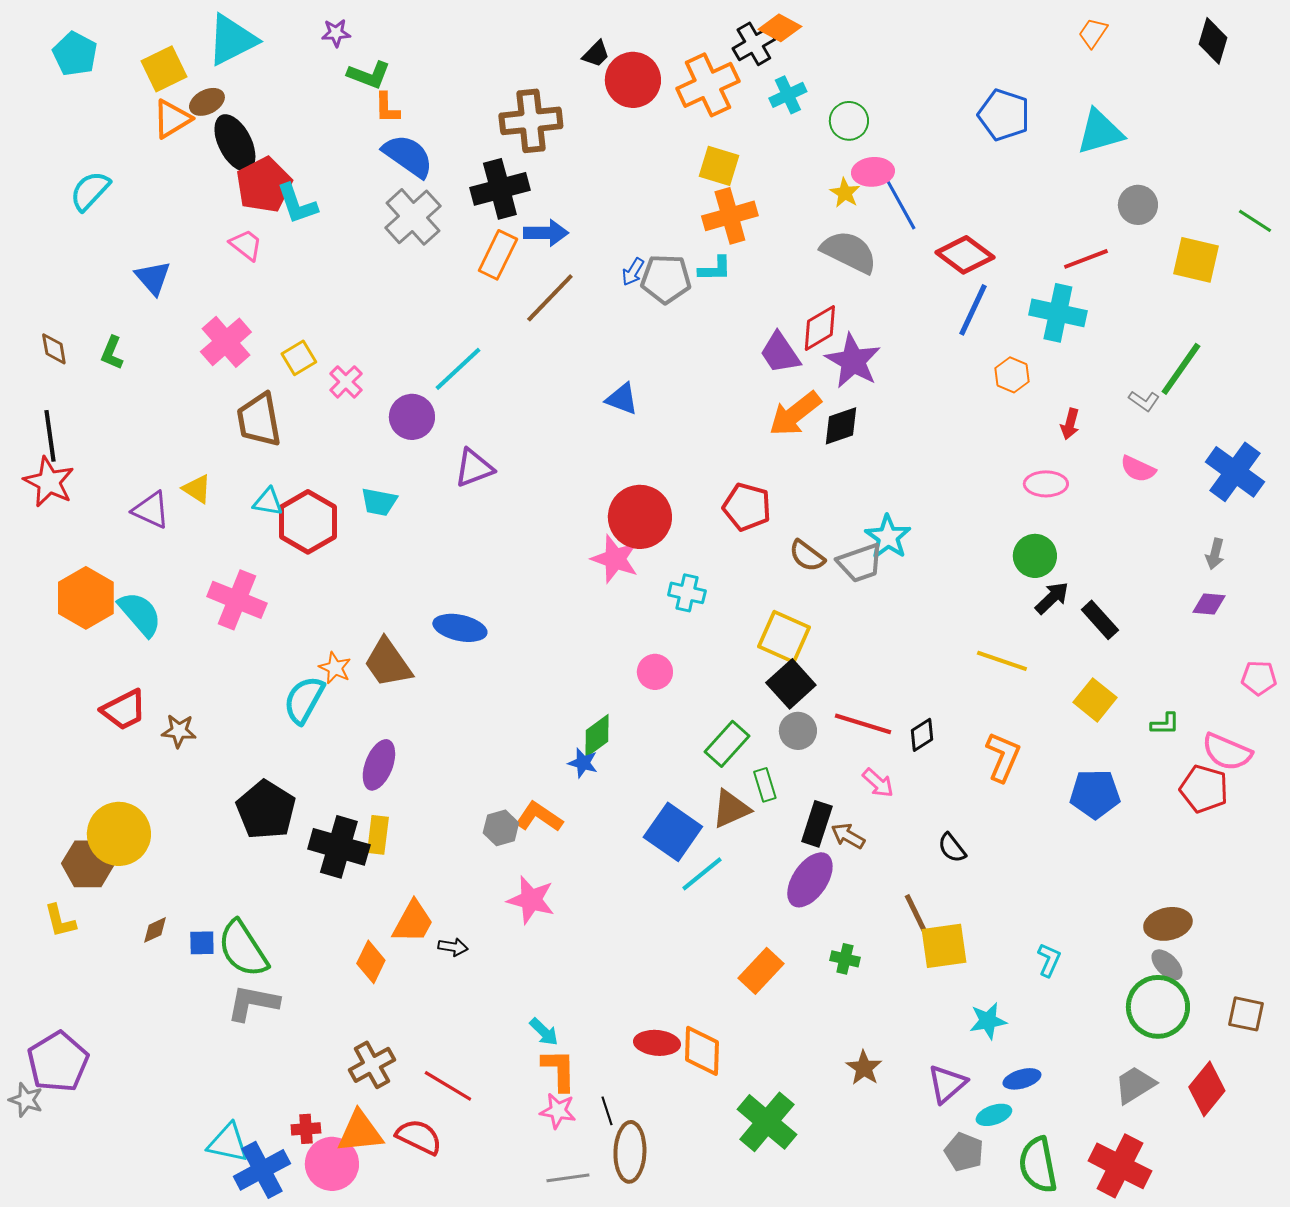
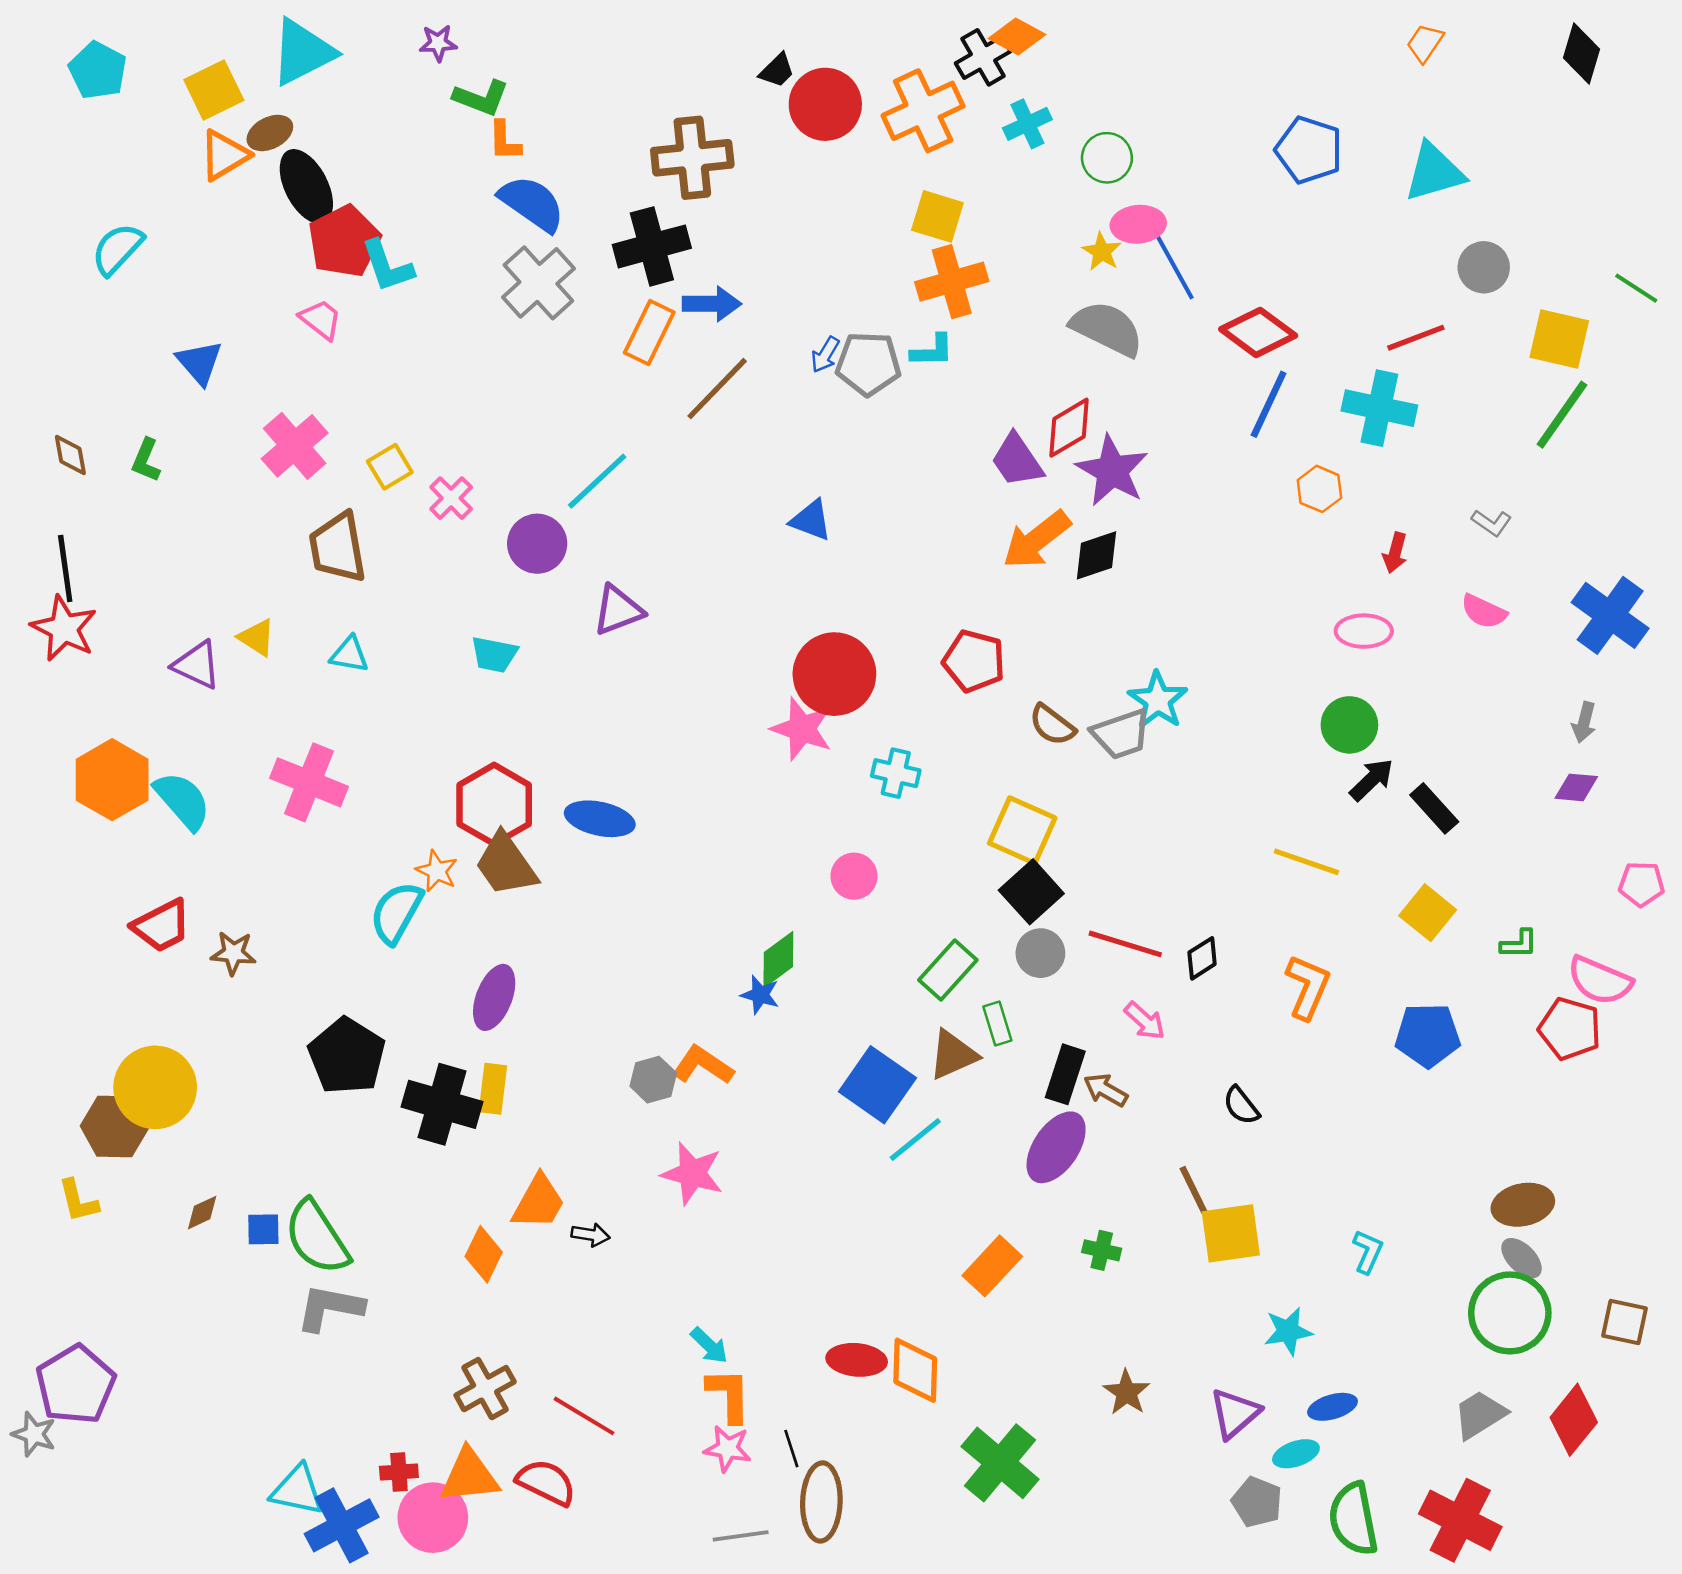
green line: (1181, 369) -> (1562, 415), moved
red hexagon: (308, 522) -> (494, 804), moved

